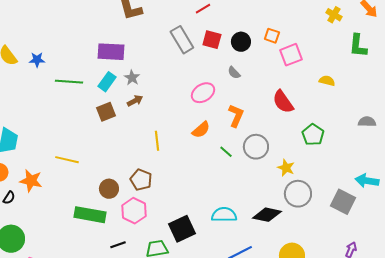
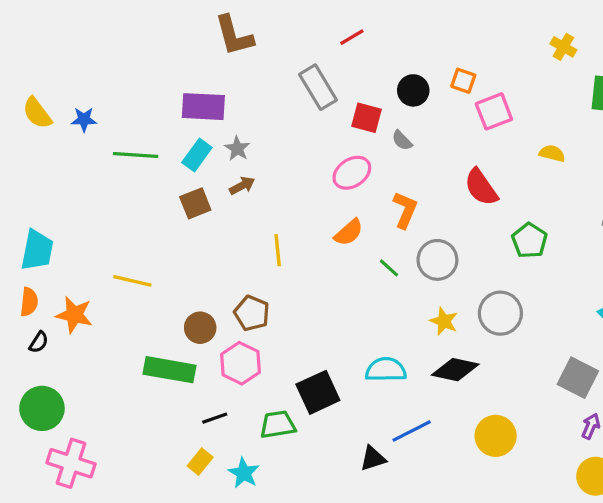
red square: (212, 40) -> (366, 118), moved
yellow star: (286, 168) -> (444, 321), moved
gray circle: (298, 194) -> (500, 313), moved
gray square: (343, 202) -> (578, 378), moved

